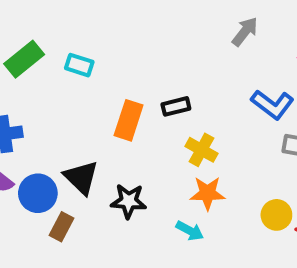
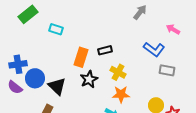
green rectangle: (24, 59) -> (28, 14), moved
blue circle: (38, 193) -> (35, 78), moved
black star: (129, 201) -> (89, 79), moved, turned -30

